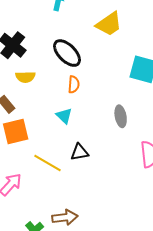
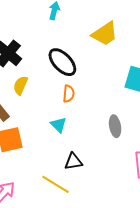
yellow semicircle: (25, 77) -> (21, 85), turned 114
yellow line: (47, 163) -> (56, 184), moved

